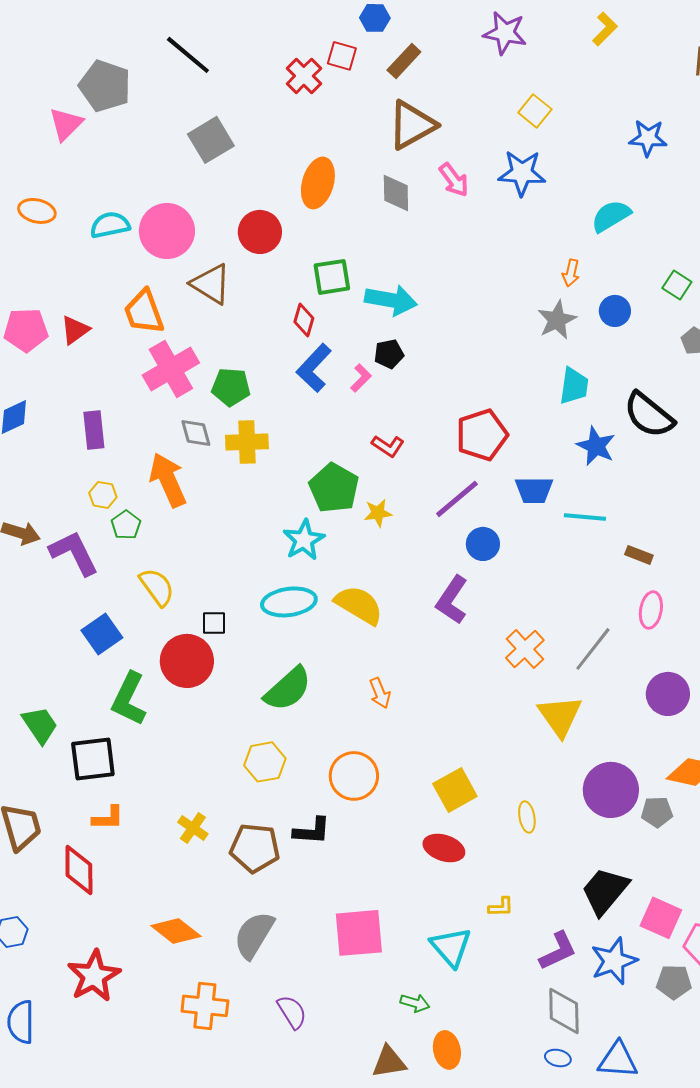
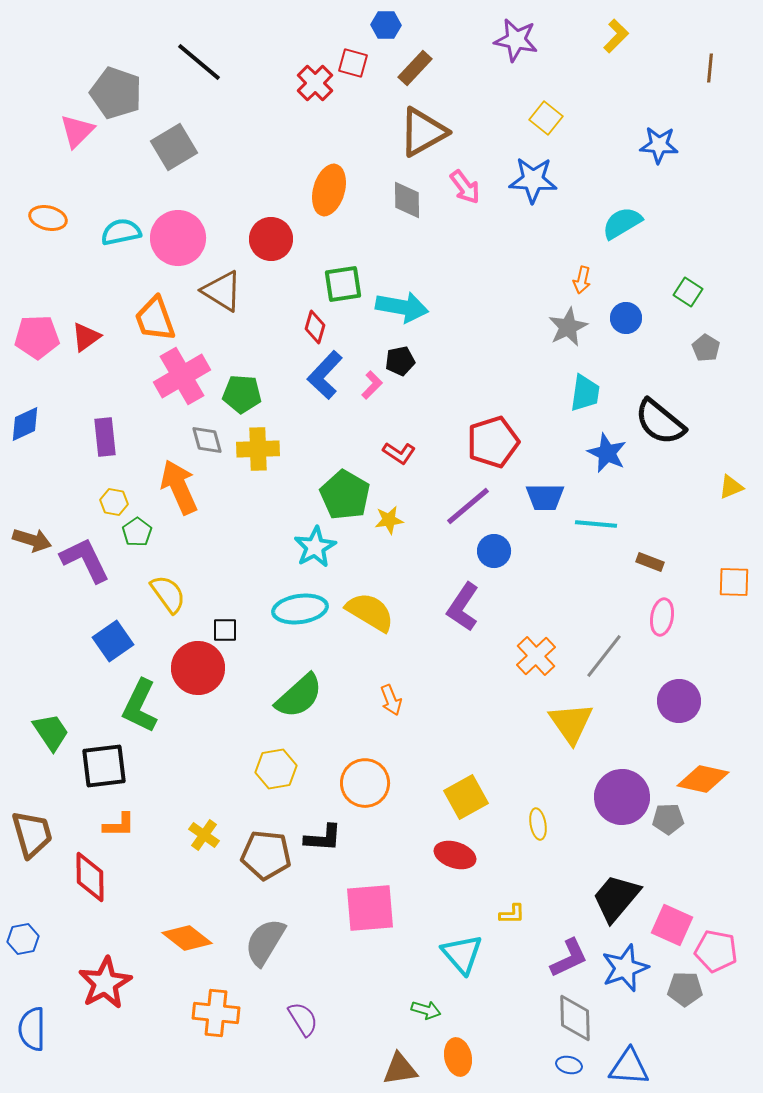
gray square: (211, 140) -> (174, 147), moved
pink square: (359, 933) -> (370, 908), moved

